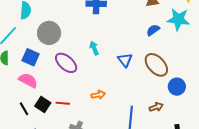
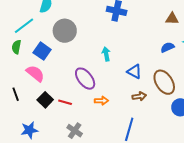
blue triangle: (125, 60) -> (134, 71), turned -35
purple ellipse: (66, 63) -> (85, 79), moved
brown arrow: (156, 107) -> (139, 96), moved
black line: (24, 109) -> (16, 94), moved

